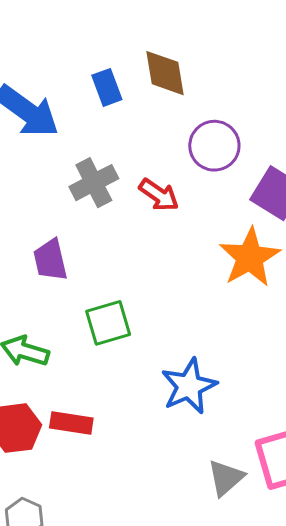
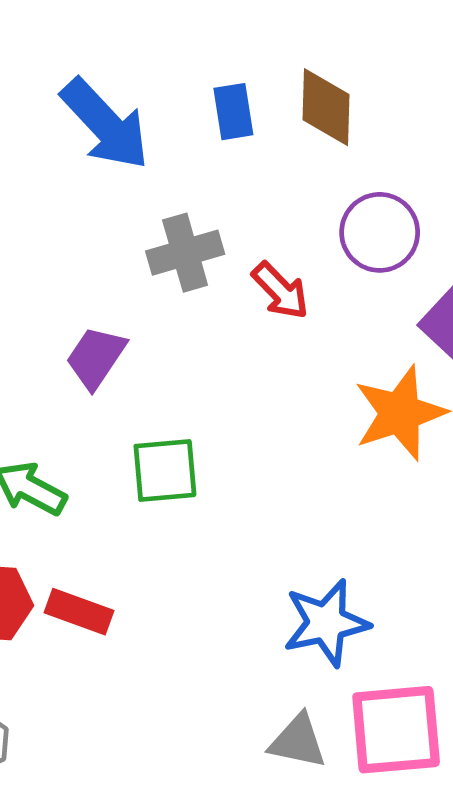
purple trapezoid: (50, 260) -> (96, 357), turned 36
blue star: (189, 386) -> (326, 623), moved
gray triangle: (226, 478) -> (298, 741), turned 42

